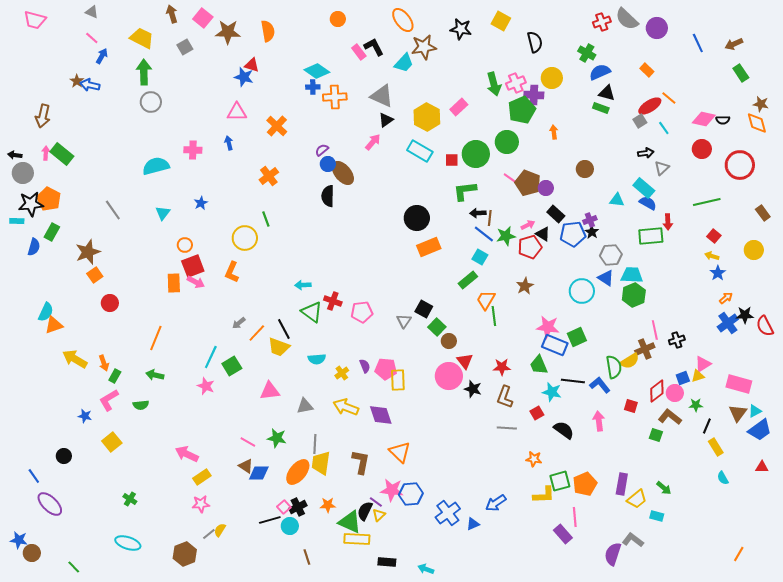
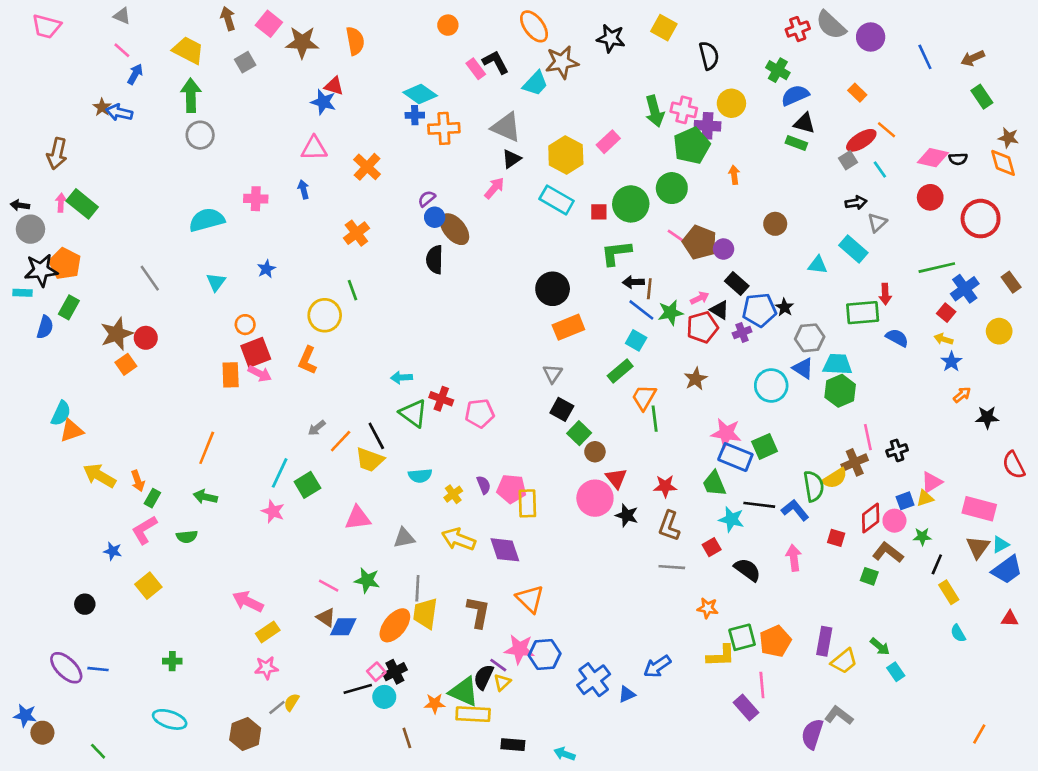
pink cross: (516, 83) -> (684, 110), turned 36
blue semicircle: (648, 203) -> (897, 338), moved
purple cross: (590, 220) -> (742, 332), moved
red circle: (110, 303) -> (146, 338), moved
gray triangle: (404, 321) -> (553, 374), moved
blue cross: (728, 323) -> (965, 289), moved
red semicircle: (765, 326) -> (1014, 465), moved
blue line: (34, 476) -> (98, 669), moved, turned -49
green cross: (130, 499) -> (172, 661), turned -32
orange star: (328, 505) -> (435, 704), moved
cyan rectangle: (657, 516) -> (896, 672), moved, turned 40

